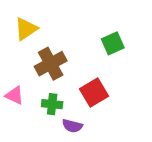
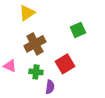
yellow triangle: (26, 29) -> (27, 13), moved
purple semicircle: (72, 126) -> (50, 87), turned -96

